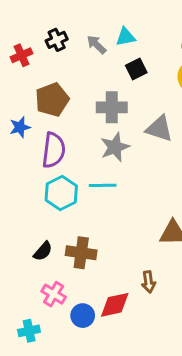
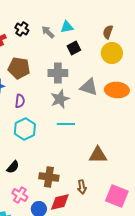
black cross: (57, 40) -> (22, 29), turned -32
brown pentagon: (52, 100) -> (19, 68), turned 30
purple semicircle: (54, 150) -> (20, 101), size x0.6
cyan line: (103, 185) -> (66, 124), moved
brown cross: (81, 253) -> (49, 177), moved

